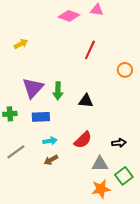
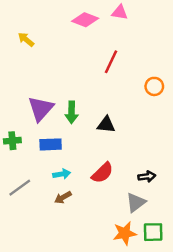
yellow arrow: (21, 44) -> (26, 39), moved, turned -112
gray triangle: (100, 164) -> (136, 202), moved, turned -36
green square: (124, 176) -> (153, 232), moved, turned 36

